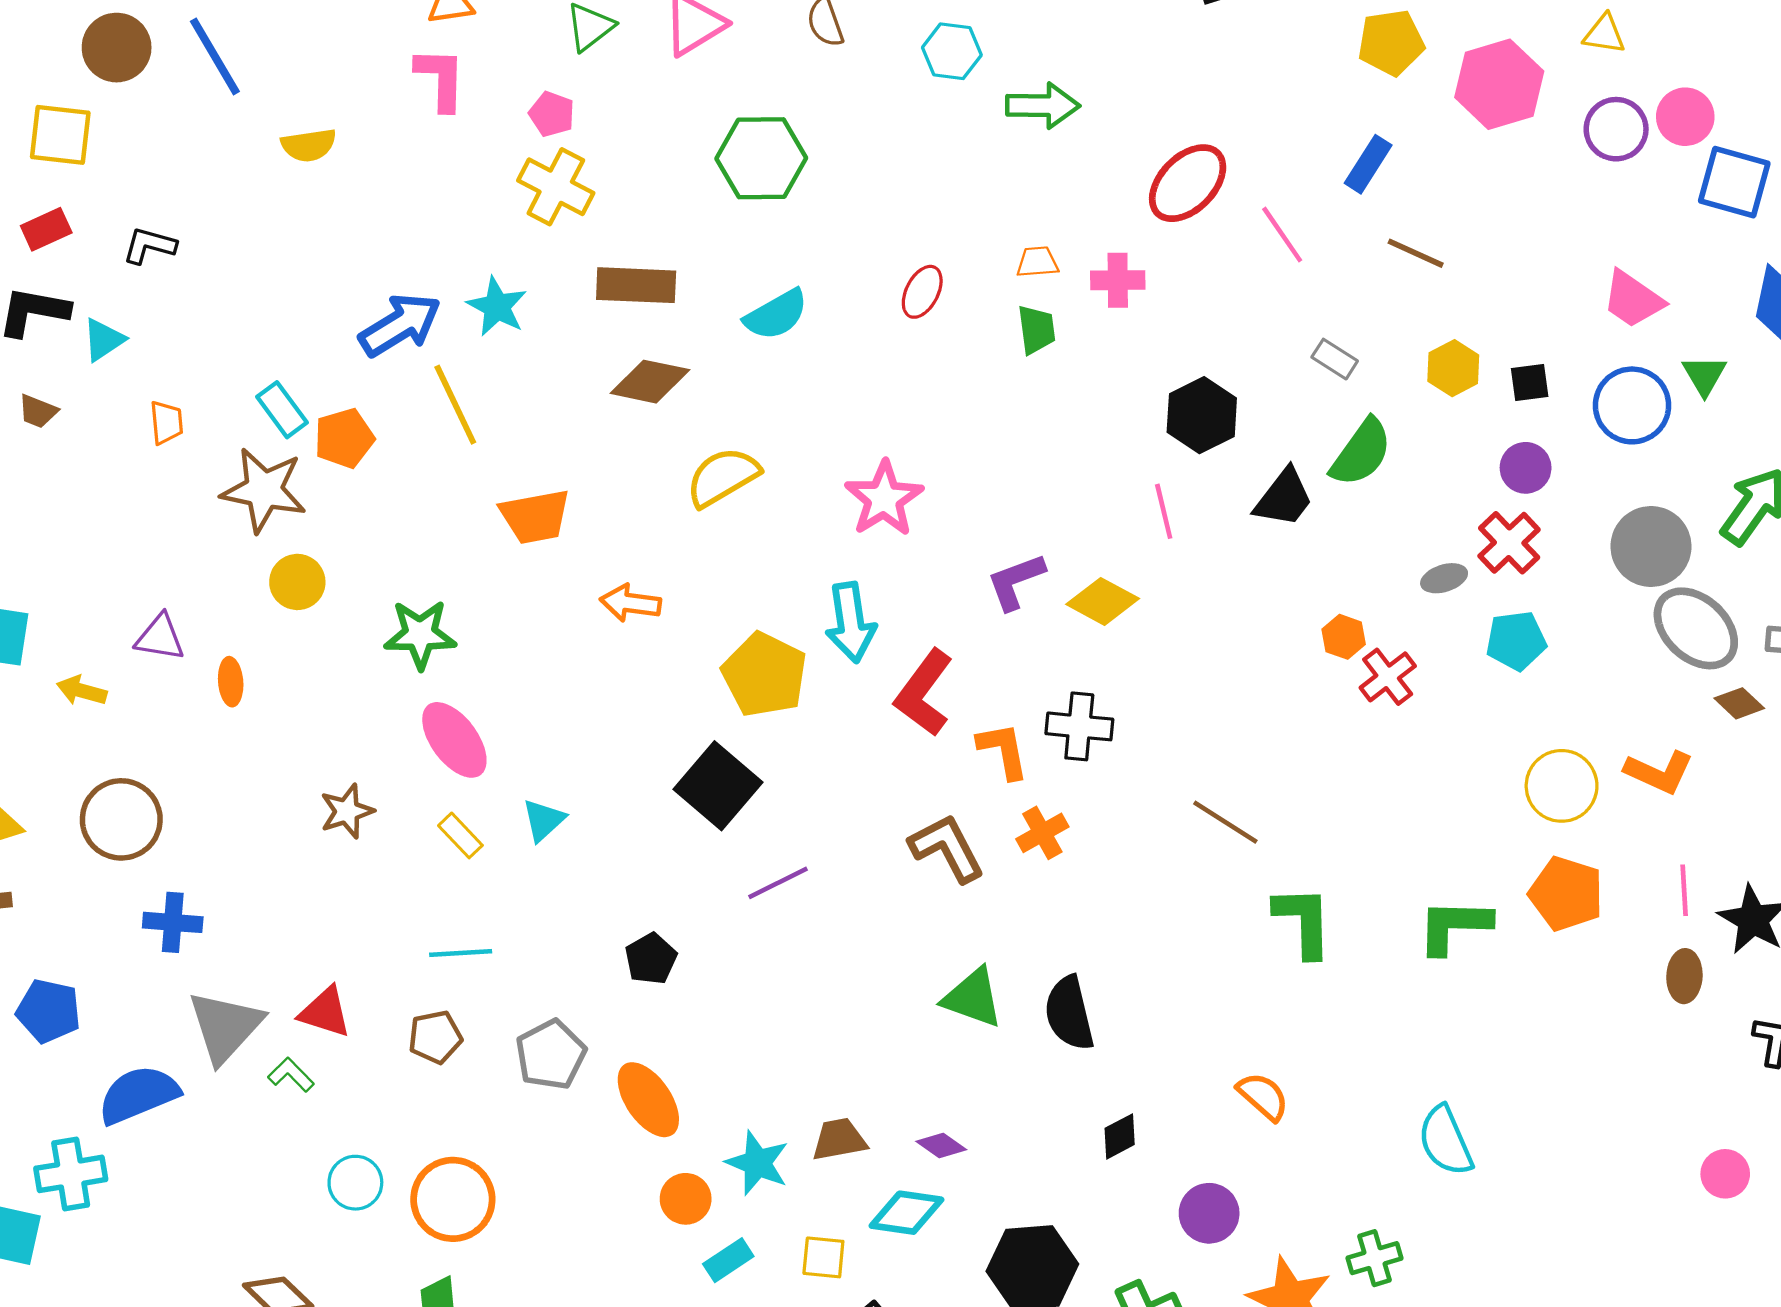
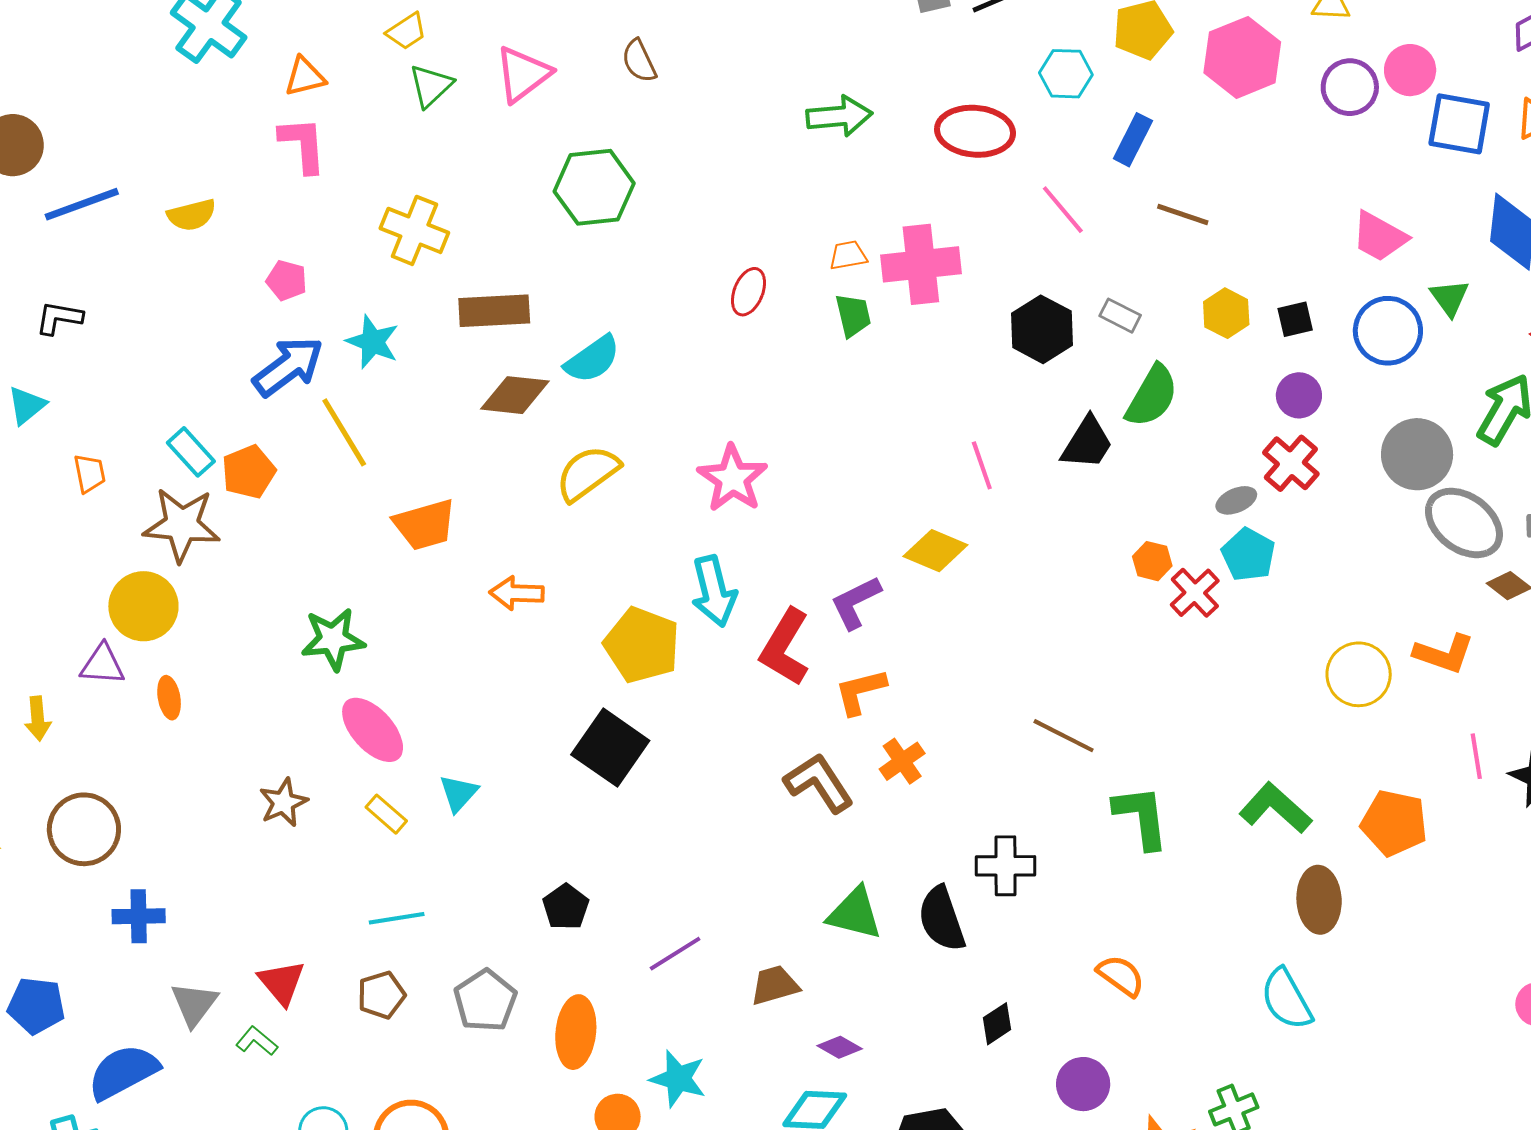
cyan hexagon: (952, 51) -> (1066, 74), moved
blue line: (215, 56) -> (82, 204), moved, turned -74
pink pentagon: (552, 114) -> (287, 280), moved
red ellipse: (1188, 183) -> (975, 131), moved, turned 56
pink cross: (1118, 280) -> (921, 264), size x1.6
cyan semicircle: (776, 315) -> (592, 359), moved
black hexagon: (1202, 415) -> (1042, 329), moved
purple L-shape: (1016, 581) -> (856, 602), moved
yellow circle: (297, 582) -> (143, 606), moved, size x1.4
cyan pentagon: (1516, 641) -> (1248, 555), moved, turned -30
yellow arrow: (82, 691) -> (38, 719), turned -105
black cross: (1079, 726) -> (1006, 866), moved
orange L-shape: (1003, 750) -> (860, 692), turned -88
purple line: (778, 883) -> (675, 954), moved
orange pentagon: (1566, 894) -> (1394, 823), moved
green L-shape: (1454, 926) -> (1275, 808), turned 46
brown ellipse: (1684, 976) -> (1319, 900), moved, size x1.4
red triangle: (325, 1012) -> (282, 982), turned 38
gray triangle: (225, 1027) -> (194, 1004), size x0.7
orange ellipse: (648, 1100) -> (576, 1032), turned 46
brown trapezoid: (839, 1140) -> (775, 985), moved

